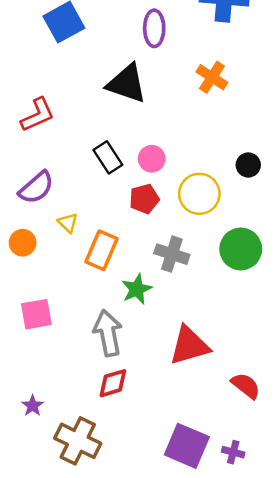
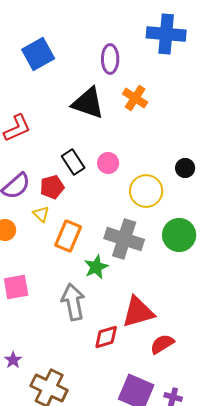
orange cross: (212, 77) -> (135, 98), moved
red pentagon: (144, 199) -> (52, 187), moved
gray cross: (172, 254) -> (124, 239), size x1.4
red diamond: (113, 383) -> (106, 337), moved
red semicircle: (246, 386) -> (162, 344), moved, turned -70

